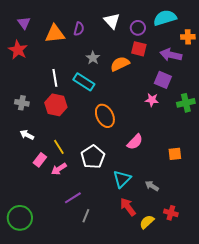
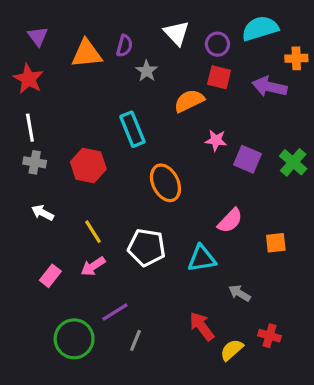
gray star: (93, 58) -> (147, 71), moved
white line: (55, 78) -> (30, 128), moved
purple square: (163, 80) -> (247, 159), moved
cyan rectangle: (84, 82) -> (132, 129), turned 35
pink star: (152, 100) -> (216, 140), moved
green cross: (186, 103) -> (293, 162), turned -36
pink semicircle: (135, 142) -> (230, 221), moved
white pentagon: (93, 157) -> (147, 247), turned -30
pink rectangle: (40, 160) -> (50, 276), moved
cyan triangle: (122, 179) -> (202, 258), moved, turned 36
green circle: (20, 218) -> (74, 339), moved

